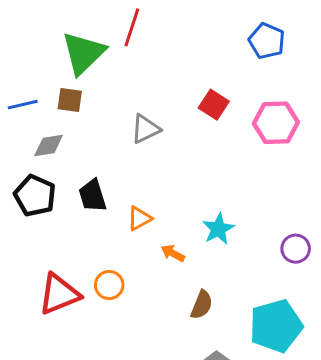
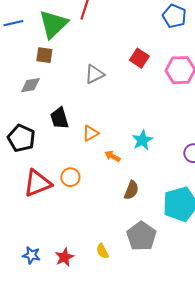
blue line: (23, 105) -> (13, 23), moved
black pentagon: (35, 196) -> (21, 138), moved

